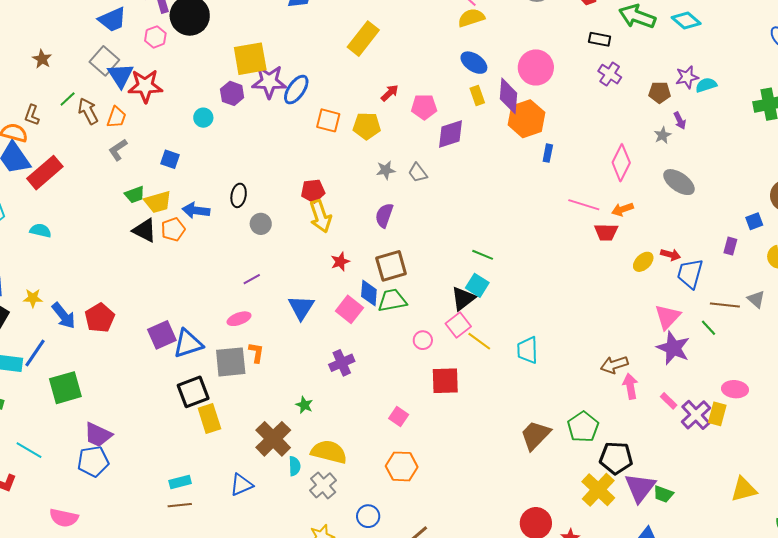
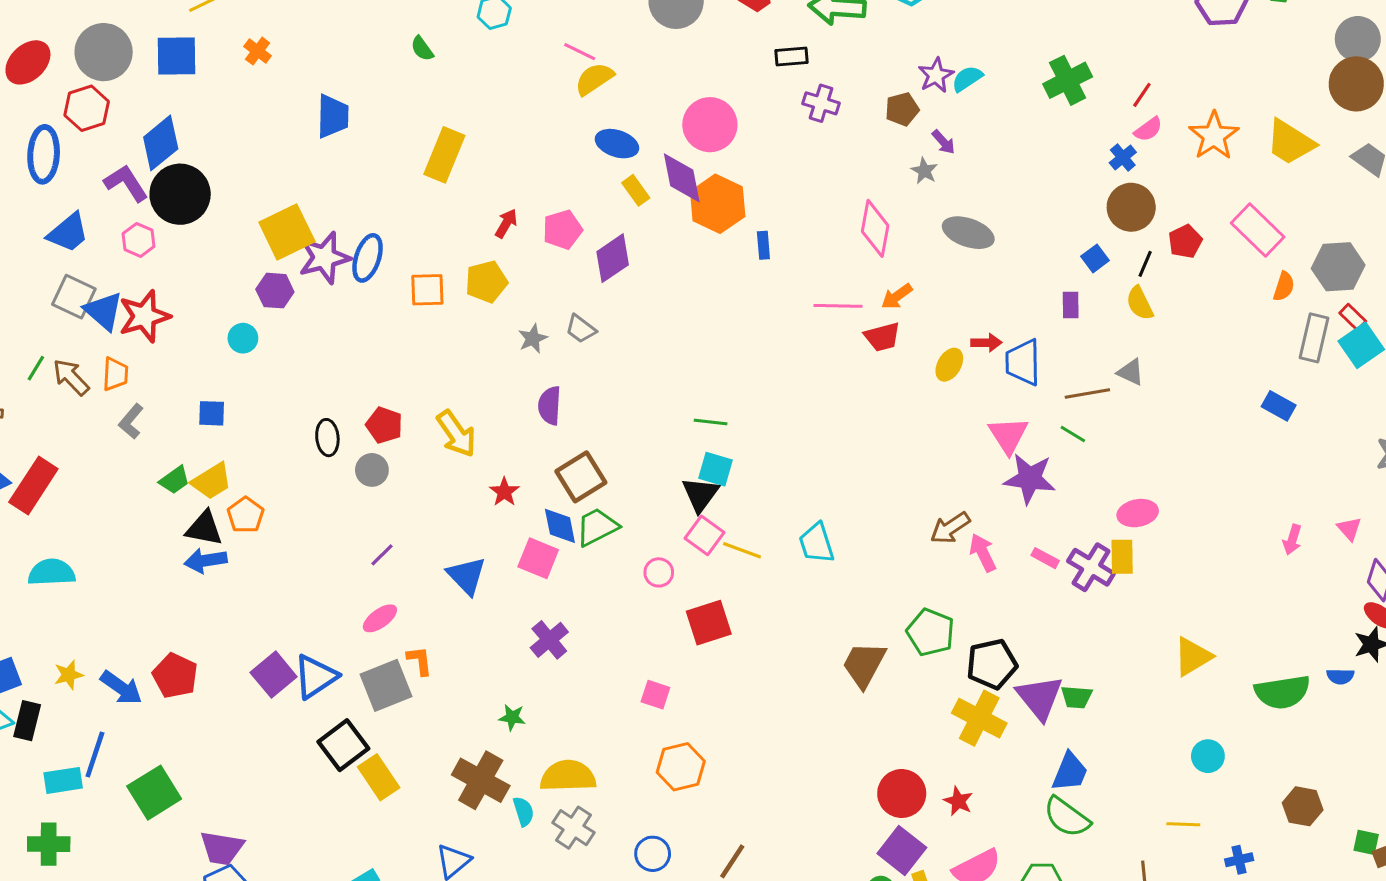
red pentagon: (313, 191) -> (384, 425), moved, turned -30
blue arrow: (196, 210) -> (206, 561), moved
cyan semicircle: (41, 231) -> (52, 572), size x1.4

